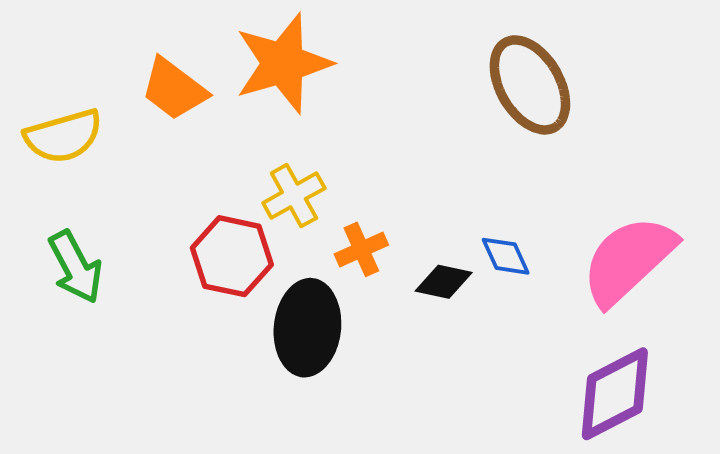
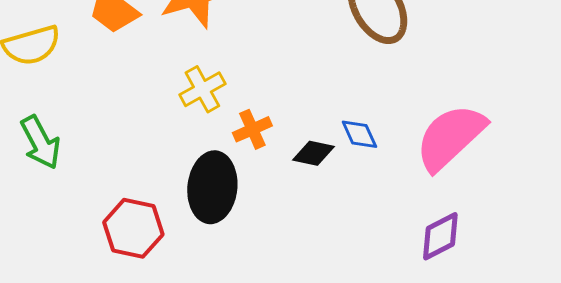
red hexagon: (232, 256) -> (133, 228), moved
purple diamond: (615, 394) -> (440, 236), size x0.7

